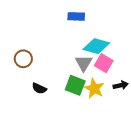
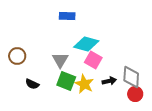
gray triangle: (84, 63) -> (60, 60), moved

